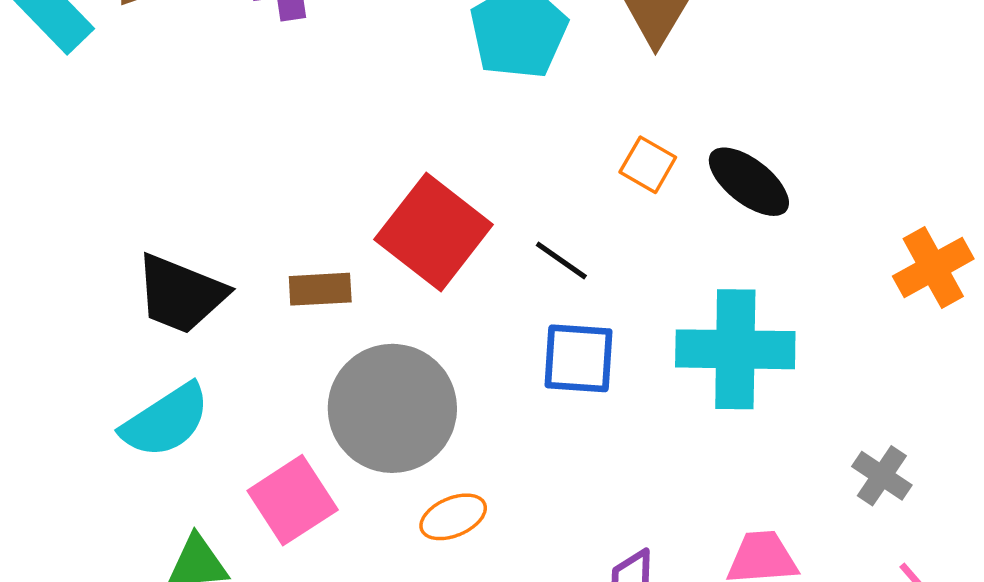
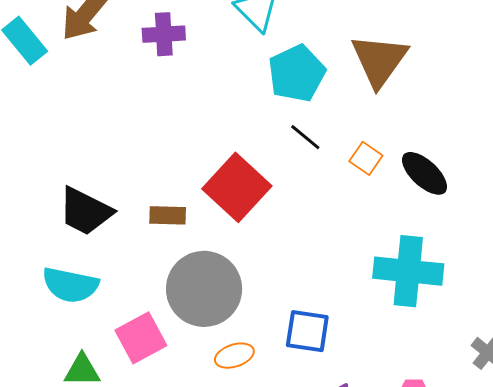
black line: (561, 261) -> (305, 137), moved
blue square: (578, 358) -> (307, 331), moved
cyan semicircle: (166, 421) -> (70, 285), turned 40

